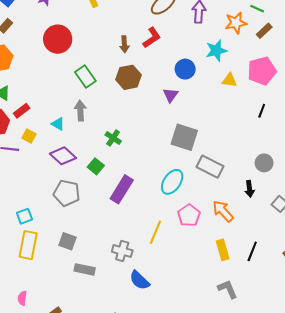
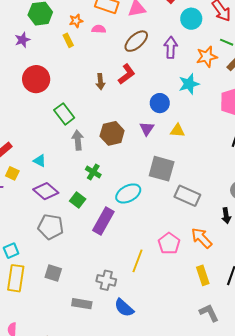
brown hexagon: (129, 77) -> (112, 133), moved
yellow triangle: (229, 80) -> (178, 130), moved
gray arrow: (80, 111) -> (78, 140), moved
cyan ellipse: (172, 182) -> (128, 193), moved, turned 30
gray rectangle: (85, 269) -> (82, 304), moved

